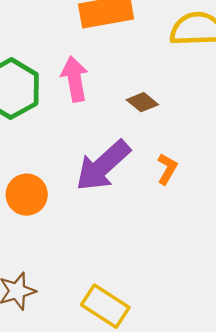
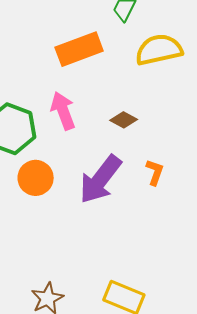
orange circle: (27, 195) -> (36, 178), moved

